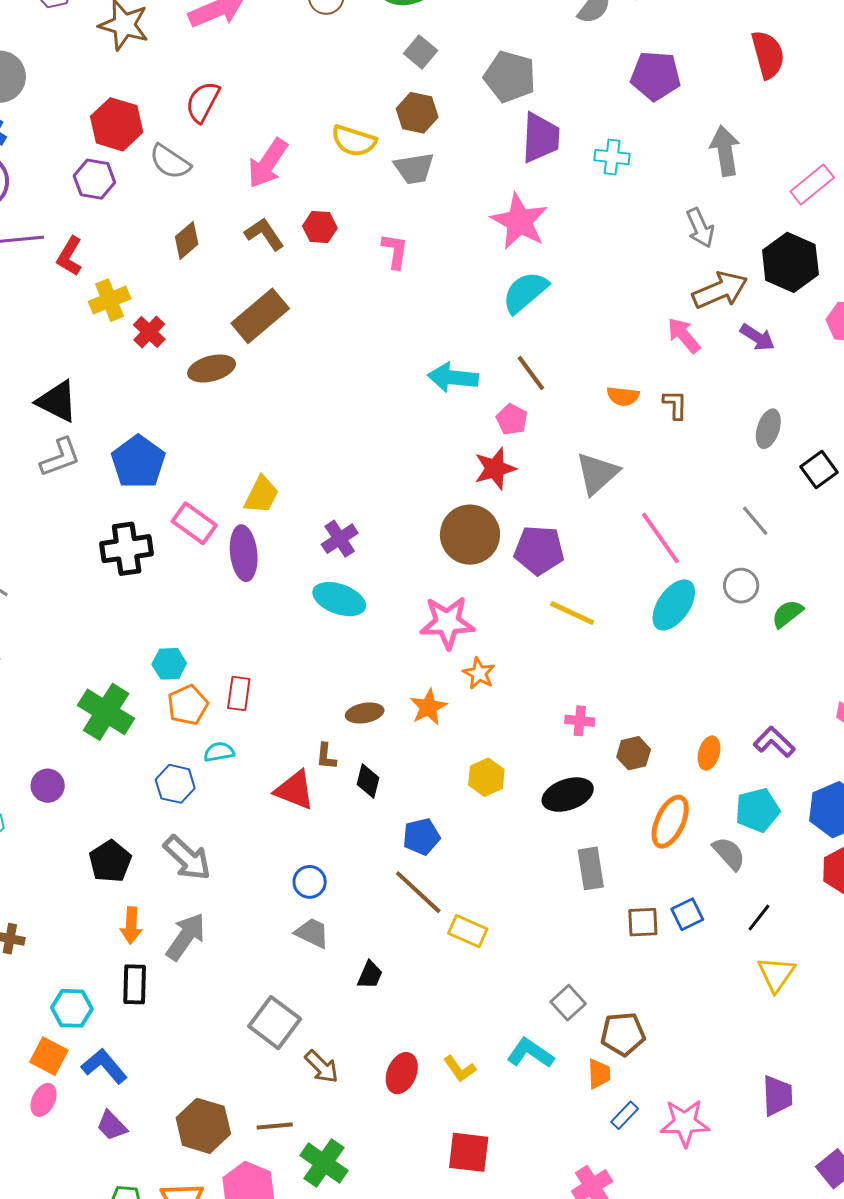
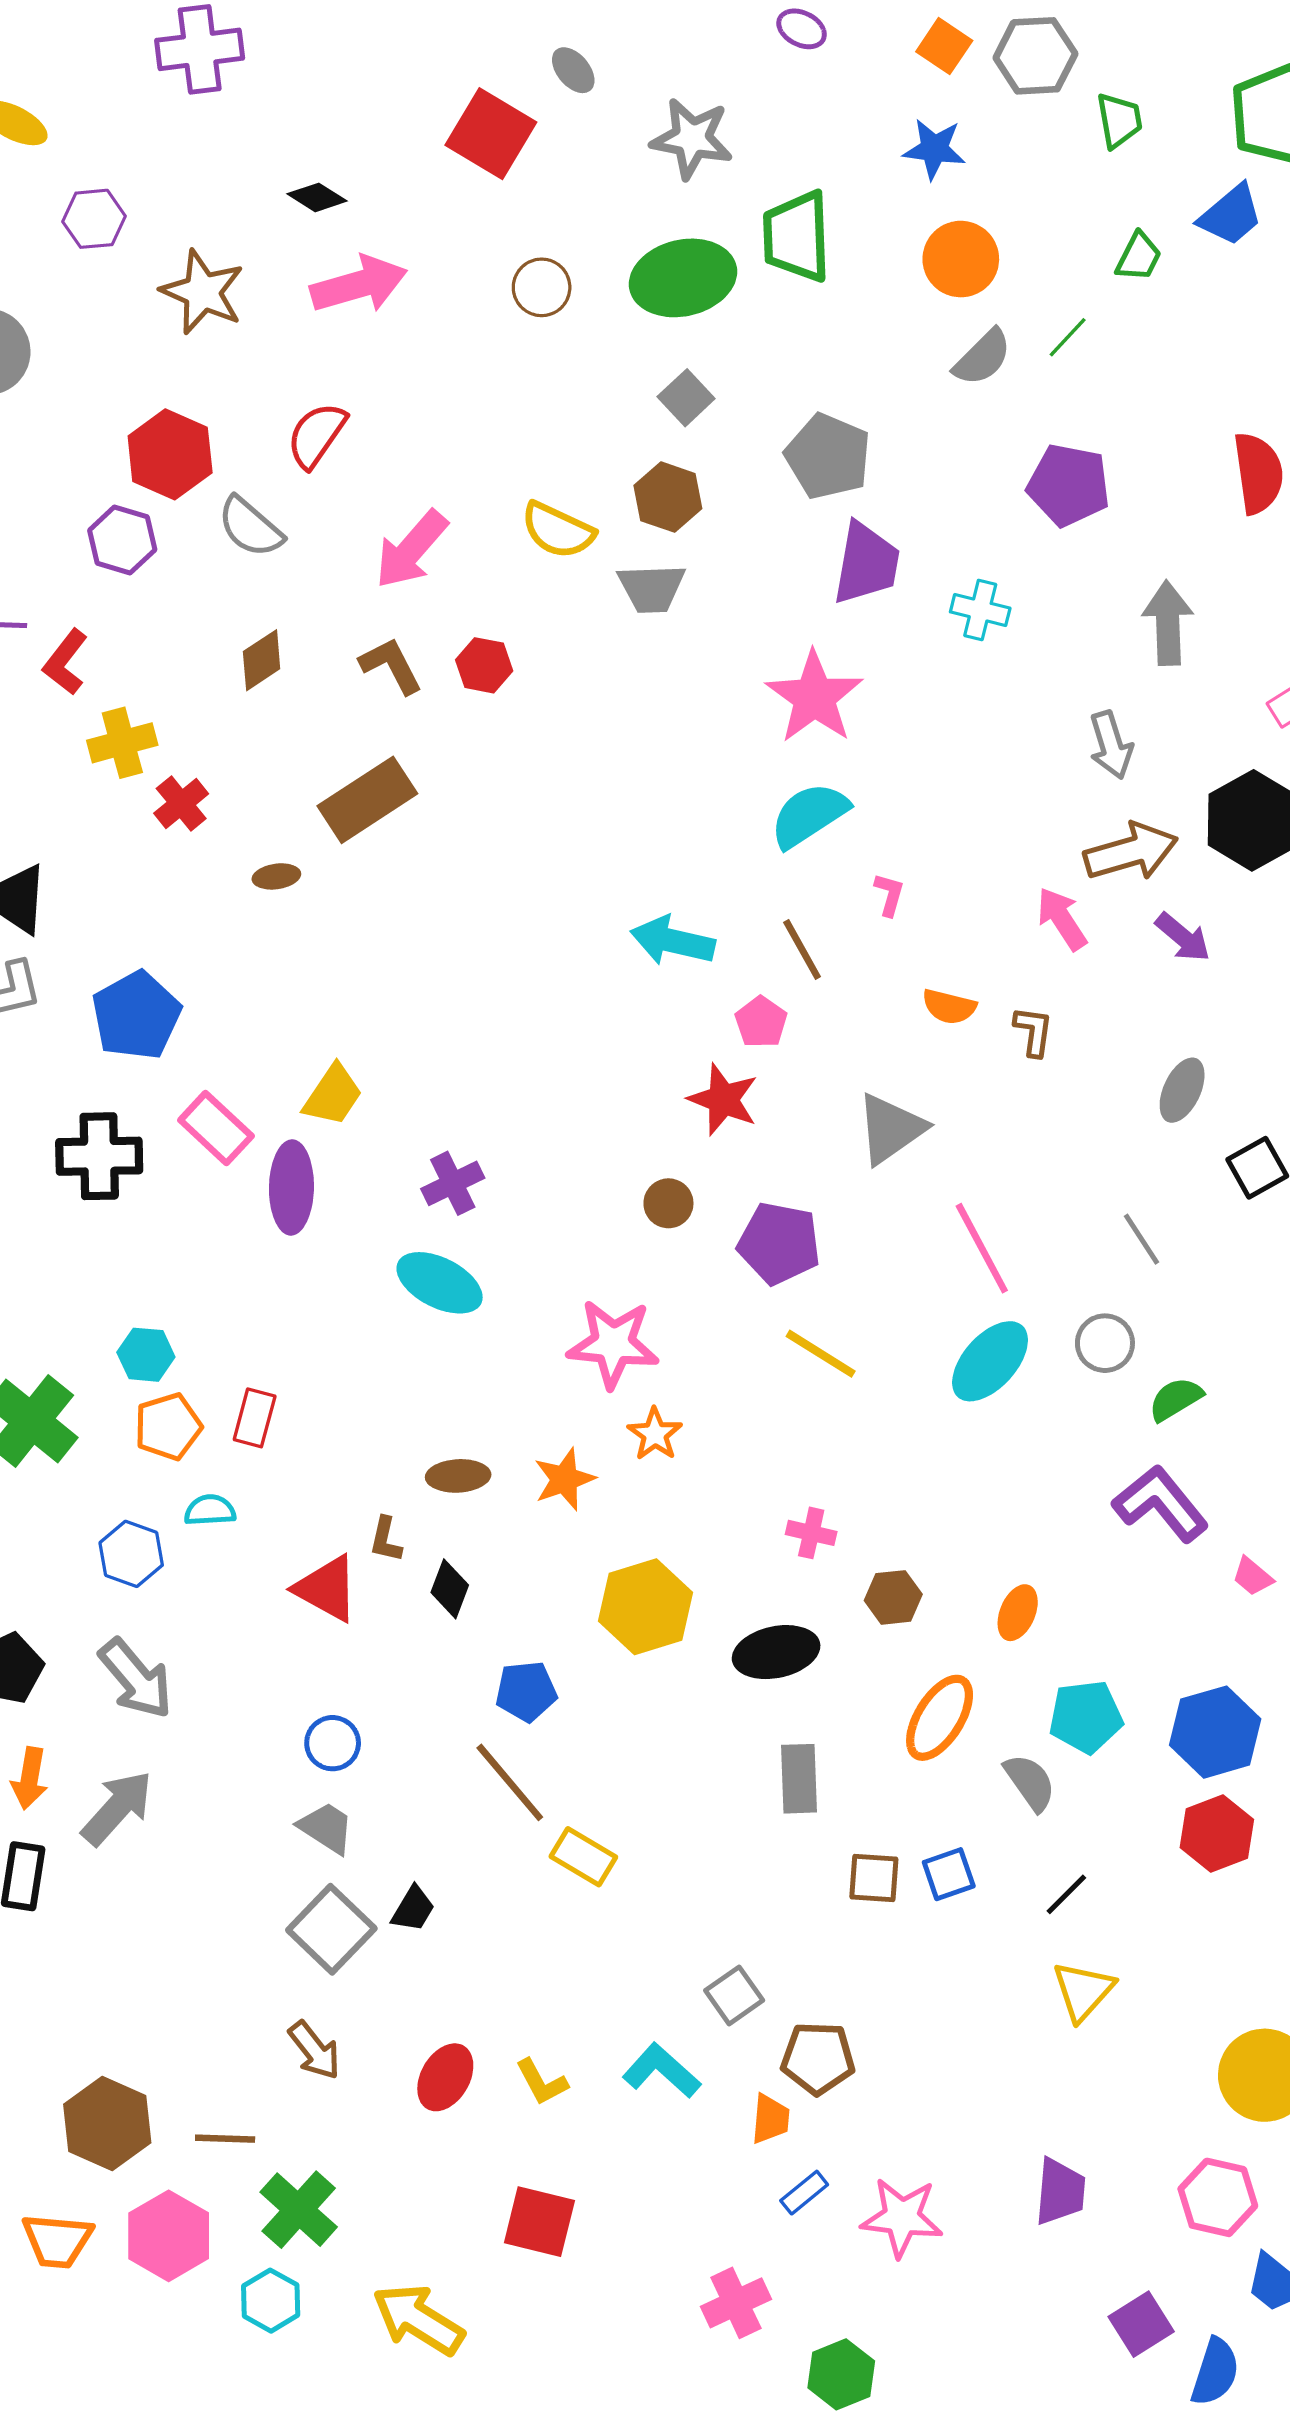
pink L-shape: (395, 251) -> (889, 894), moved, size x0.7
brown ellipse: (212, 368) -> (276, 876), size x0.6
red star: (495, 468) -> (723, 1100), turned 30
brown circle: (470, 535) -> (668, 1203), size x0.5
purple L-shape: (774, 742) -> (1161, 1504), moved, size x1.4
yellow hexagon: (486, 777) -> (645, 1607), size x1.5
gray square: (275, 1023) -> (331, 1929), moved

